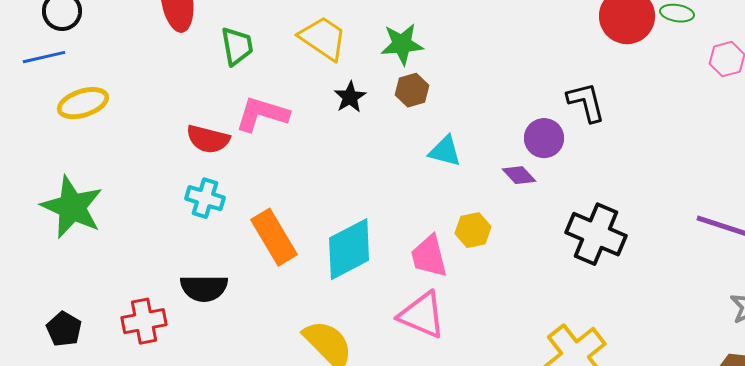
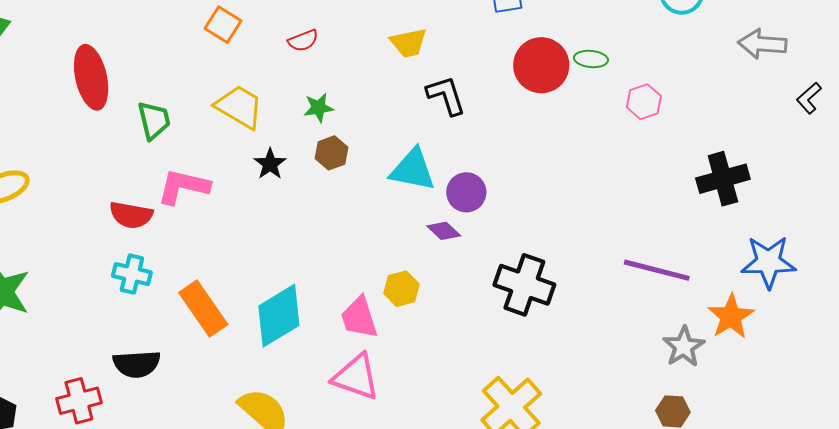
green star: (402, 44) -> (319, 108), size x0.7
black L-shape: (586, 102) -> (446, 95), moved
cyan triangle: (445, 151) -> (413, 170), moved, size x1.4

